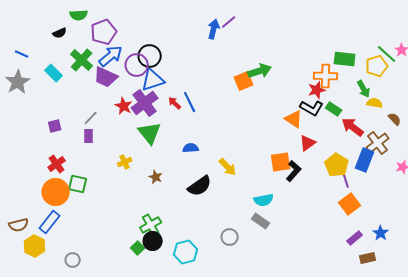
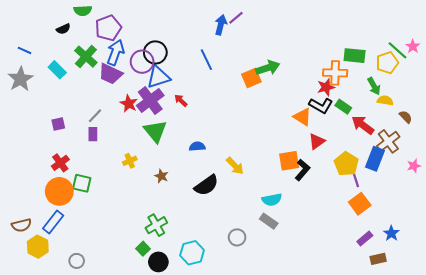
blue arrow: (111, 56) -> (115, 52), turned -30
blue line: (190, 102) -> (206, 60), moved
black circle: (153, 241) -> (158, 262), moved

